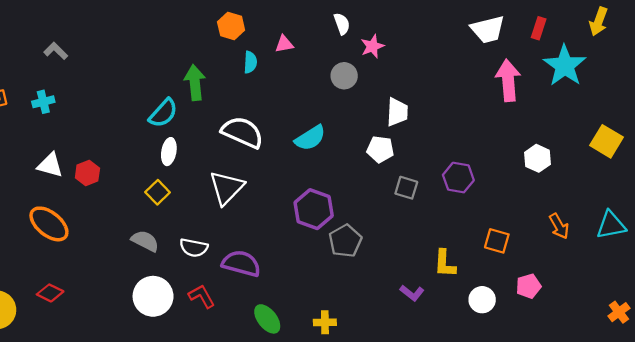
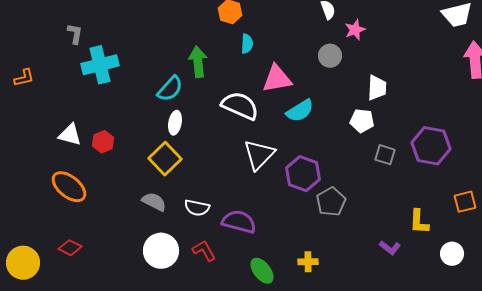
pink triangle: (284, 44) -> (277, 79), moved, size x1.8
gray L-shape: (56, 51) -> (75, 34), turned 55
cyan cross: (43, 102) -> (100, 65), moved, size x1.8
purple hexagon: (458, 178) -> (431, 146), size x1.4
white triangle: (227, 188) -> (259, 155), moved
yellow square: (158, 192) -> (165, 159), size x1.5
orange square: (497, 241) -> (465, 202), turned -30
yellow cross: (325, 322) -> (308, 262), moved

